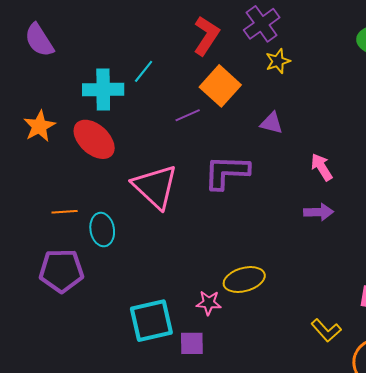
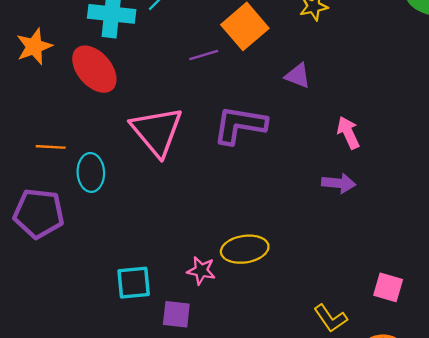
cyan square: (151, 321) -> (134, 283), size x0.7

